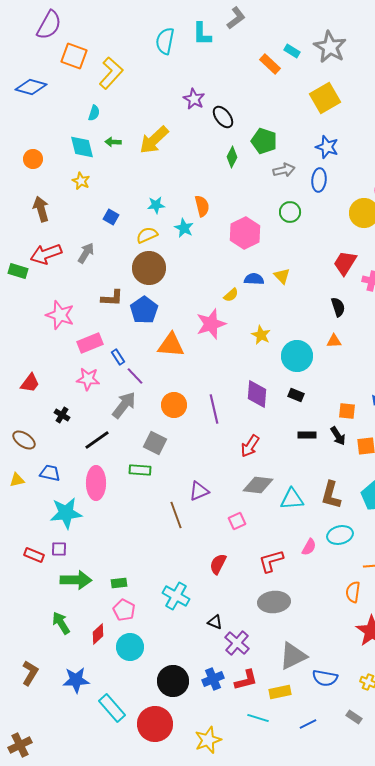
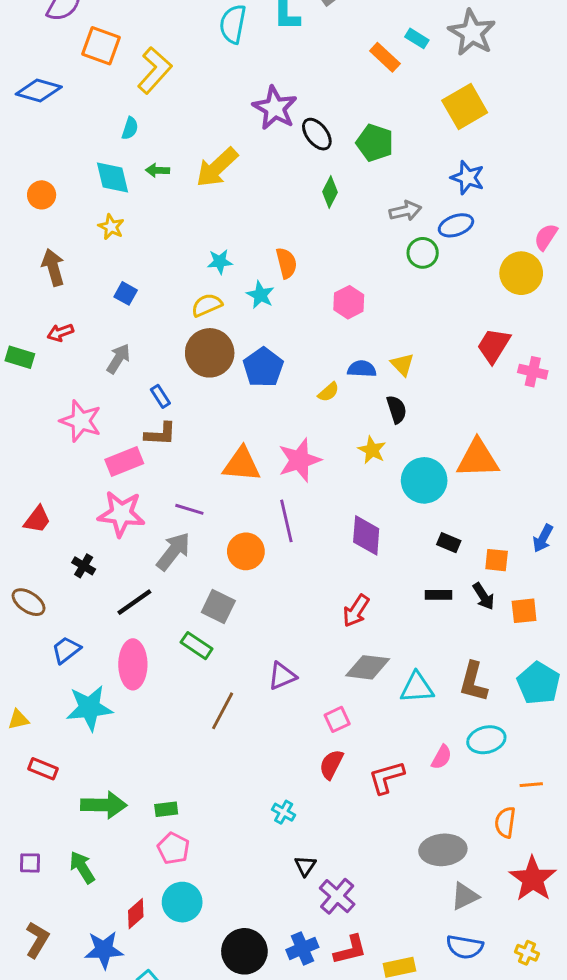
purple star: (194, 99) -> (275, 108), size x1.4
green pentagon: (264, 141) -> (375, 143), moved
blue ellipse: (319, 180) -> (456, 225), turned 65
green circle: (290, 212) -> (423, 253), moved
blue square: (111, 217) -> (126, 293), moved
pink hexagon: (245, 233) -> (349, 302), size x0.7
gray arrow: (86, 253) -> (118, 359), moved
red arrow: (46, 254) -> (60, 333), size x0.6
brown L-shape: (112, 298) -> (160, 434), moved
black semicircle: (338, 307) -> (397, 409), moved
blue pentagon: (144, 310) -> (263, 367), moved
pink star: (211, 324) -> (299, 460), moved
orange triangle: (334, 341) -> (478, 459), size x2.0
blue rectangle: (118, 357) -> (160, 396), moved
purple line: (135, 376) -> (189, 509), turned -30
pink star: (88, 379) -> (121, 514), size x1.4
black rectangle: (296, 395) -> (449, 543), moved
purple line: (214, 409) -> (286, 521), moved
green rectangle: (140, 470) -> (197, 646), turned 30
blue trapezoid: (50, 473) -> (66, 650), turned -50
yellow triangle: (17, 480) -> (18, 719), moved
brown line: (176, 515) -> (223, 711), moved, turned 48
purple square: (59, 549) -> (30, 863), moved
red semicircle: (218, 564) -> (331, 764), moved
cyan cross: (176, 596) -> (284, 812), moved, size x0.6
gray ellipse: (274, 602) -> (443, 850), moved
black triangle: (215, 622) -> (305, 866), turned 42
red diamond: (98, 634) -> (136, 914), moved
gray triangle: (293, 656) -> (465, 896), moved, size x0.7

